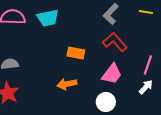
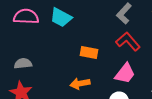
cyan trapezoid: (48, 18) -> (61, 18), turned 40

